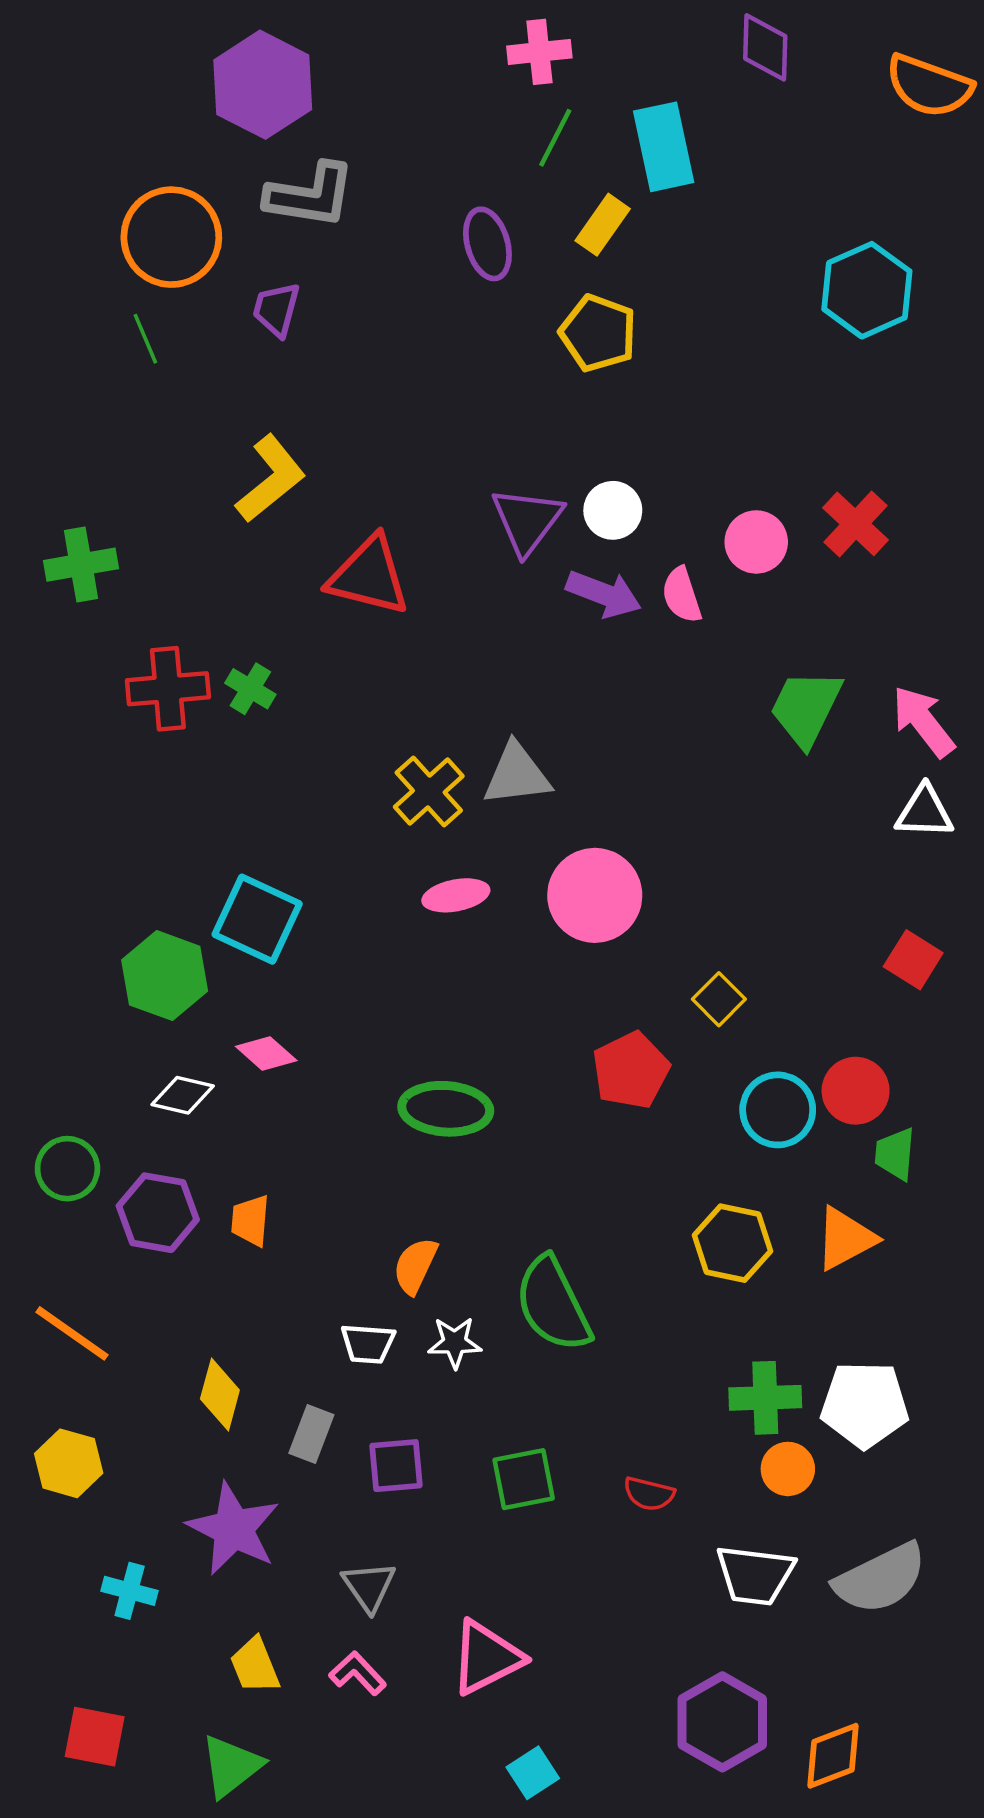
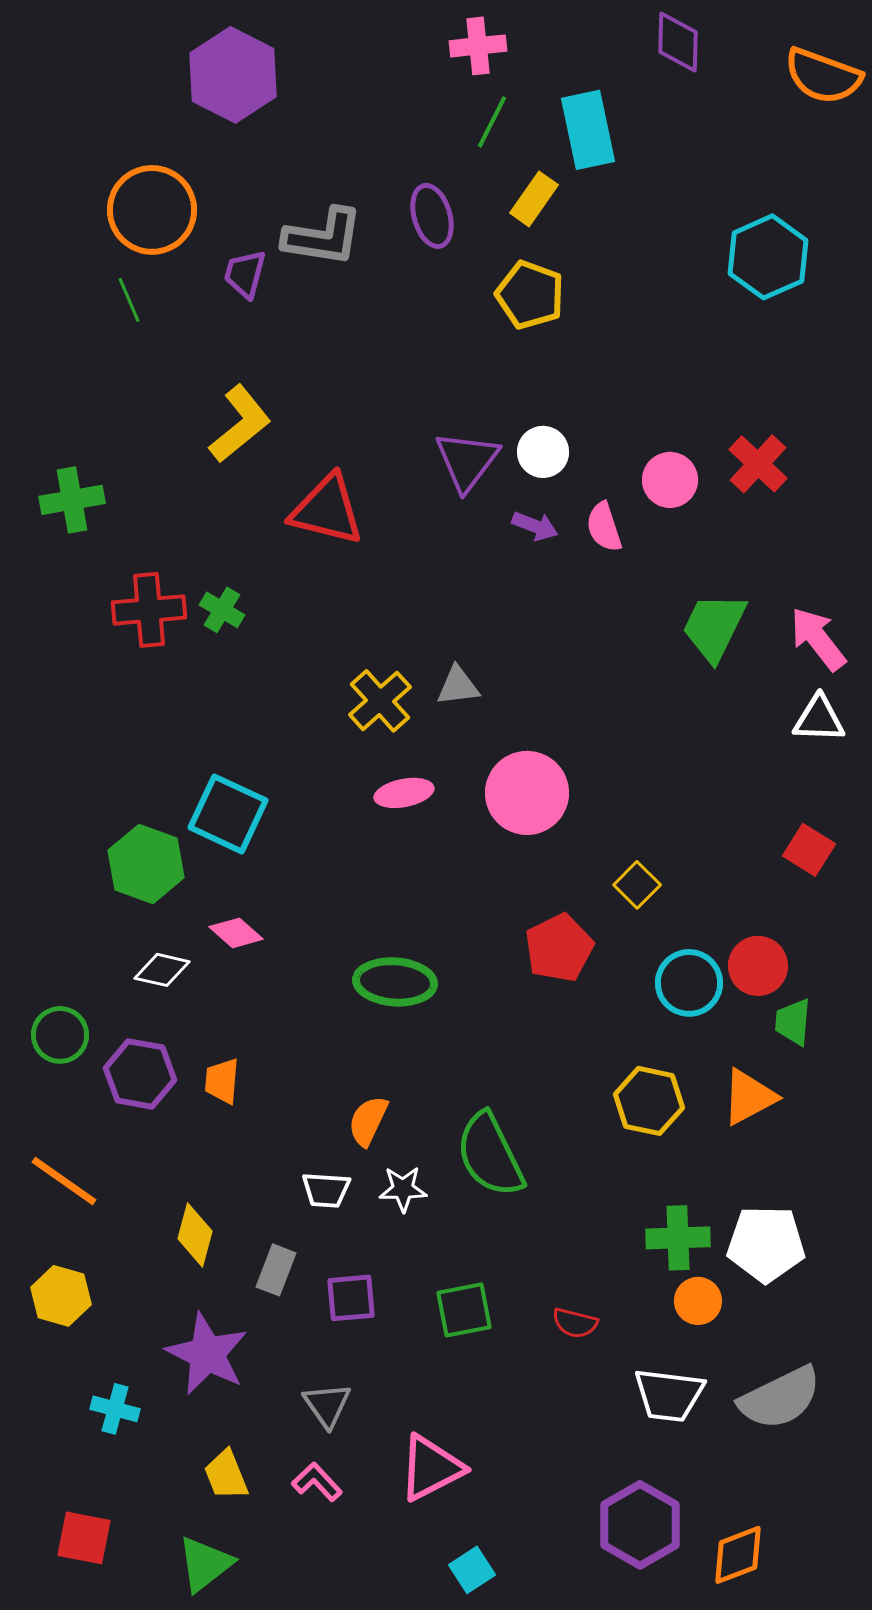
gray L-shape: (310, 195) -> (323, 237), moved
purple arrow: (604, 594) -> (535, 526), size x0.7
gray triangle: (517, 775) -> (458, 686), size x0.7

